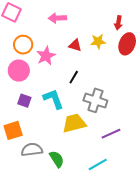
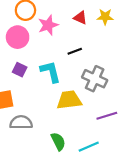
black line: (74, 77) -> (75, 51), turned 32
green semicircle: (57, 159) -> (58, 141), moved

